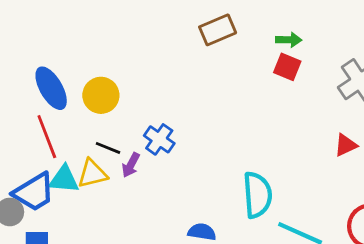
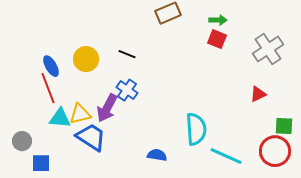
blue ellipse: (51, 88) -> (51, 66), moved, size x0.7
black line: (108, 148) -> (127, 54), moved
purple arrow: (131, 165) -> (107, 108), size x1.6
blue trapezoid: (34, 192) -> (91, 137), moved, turned -116

